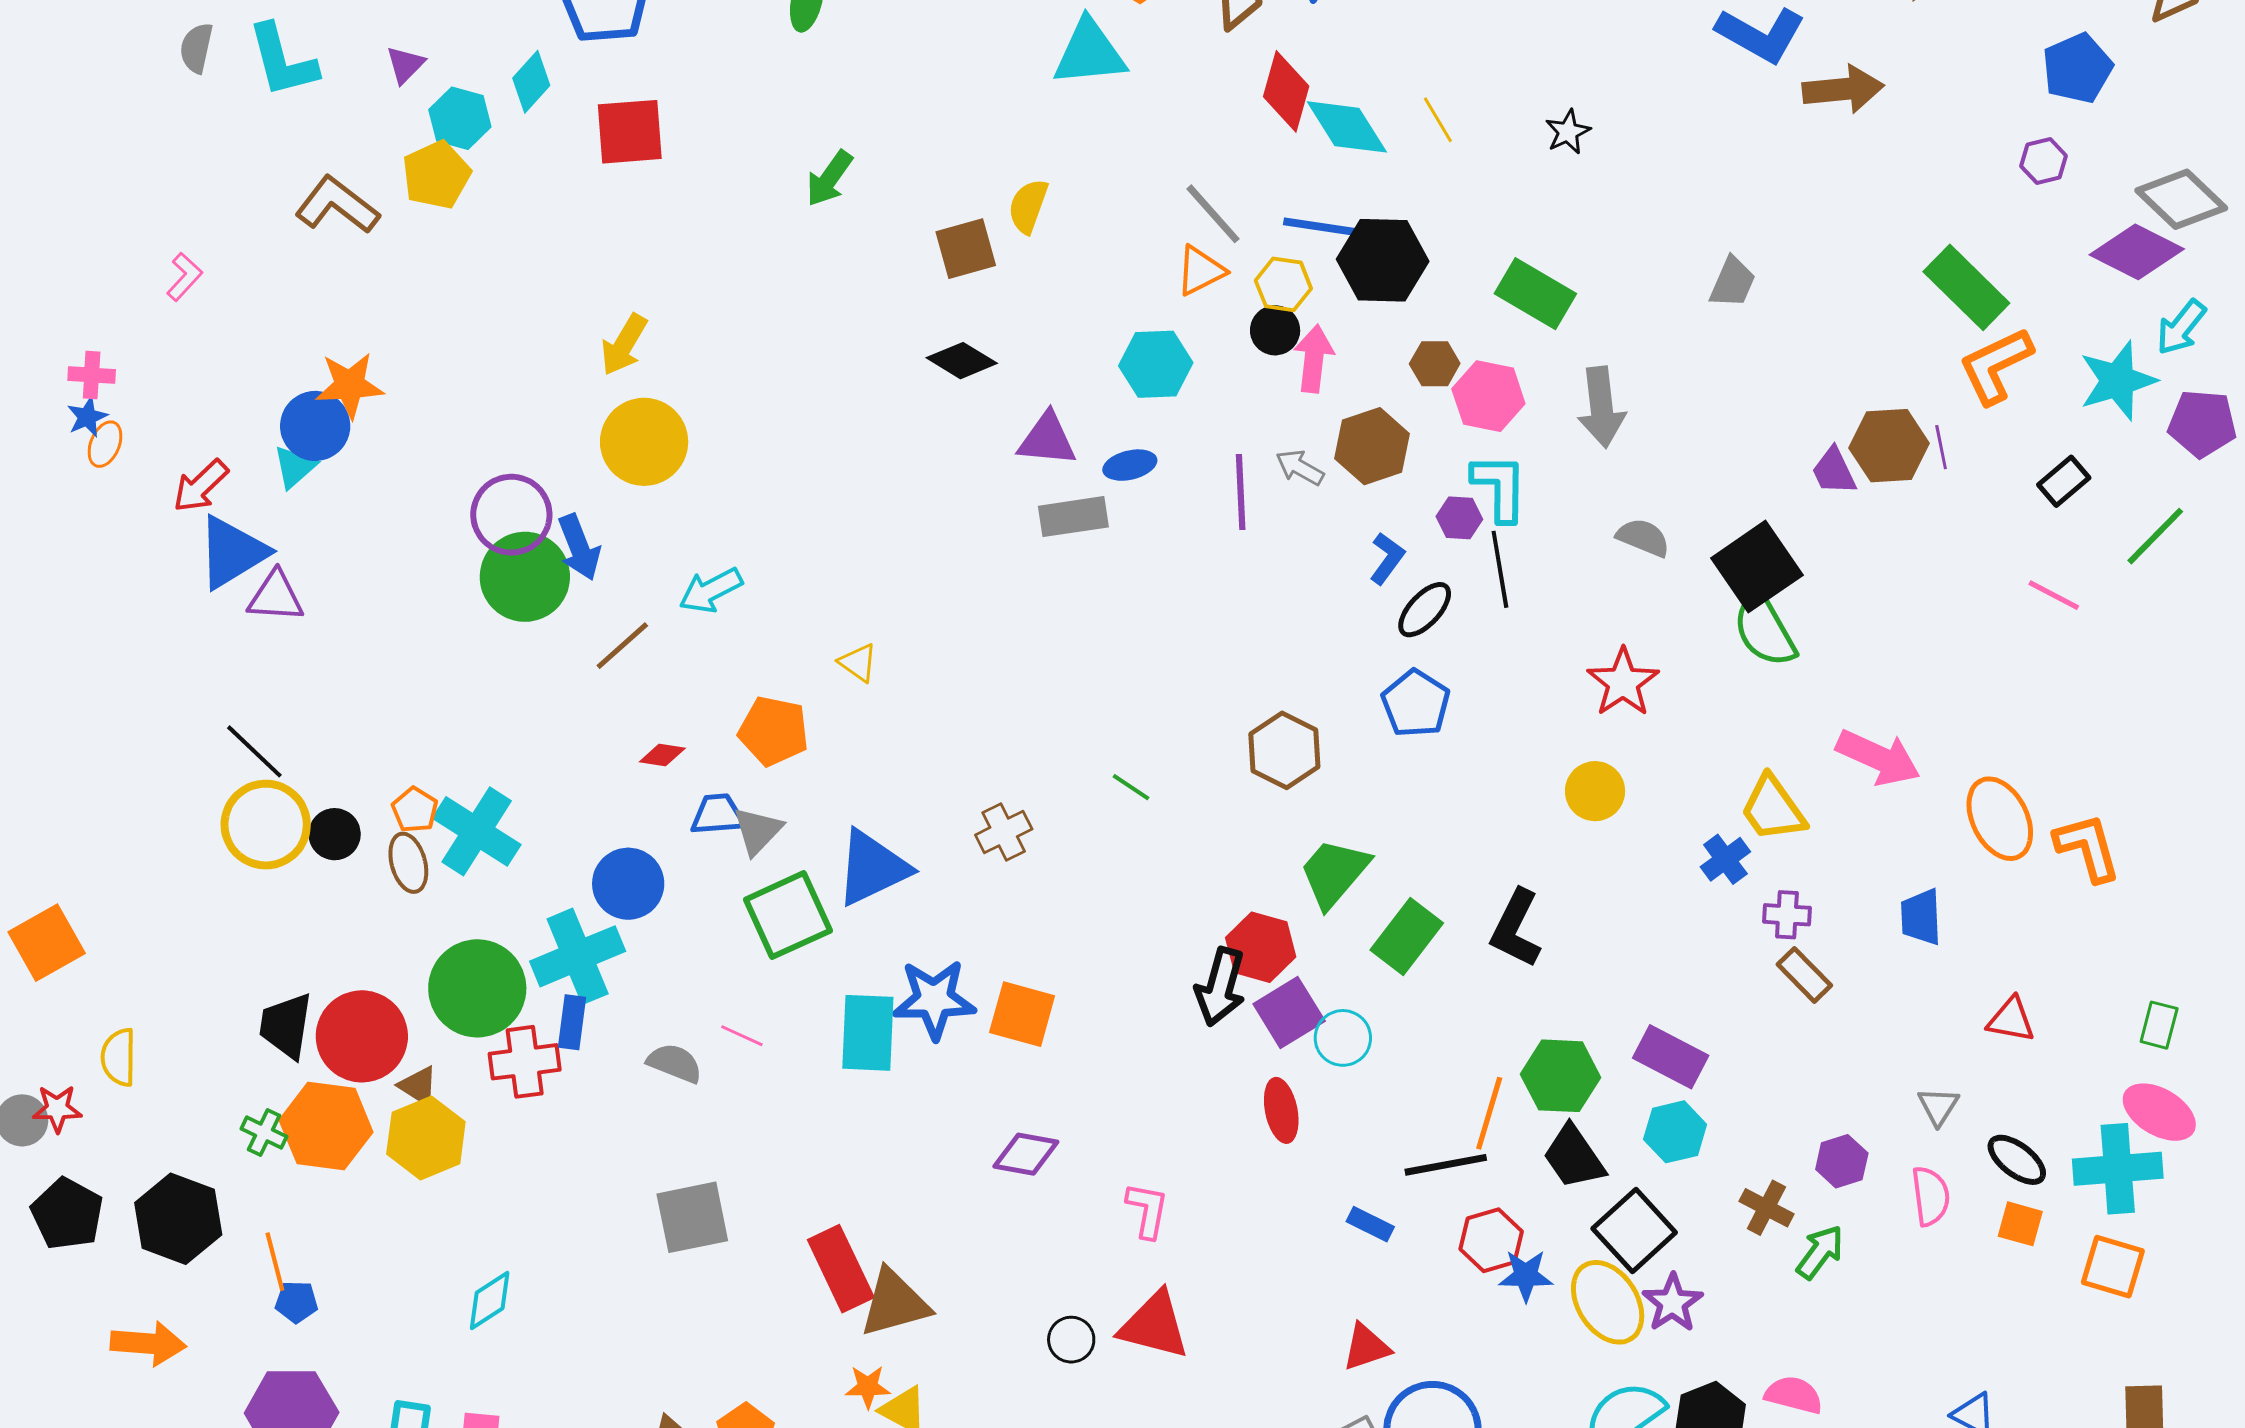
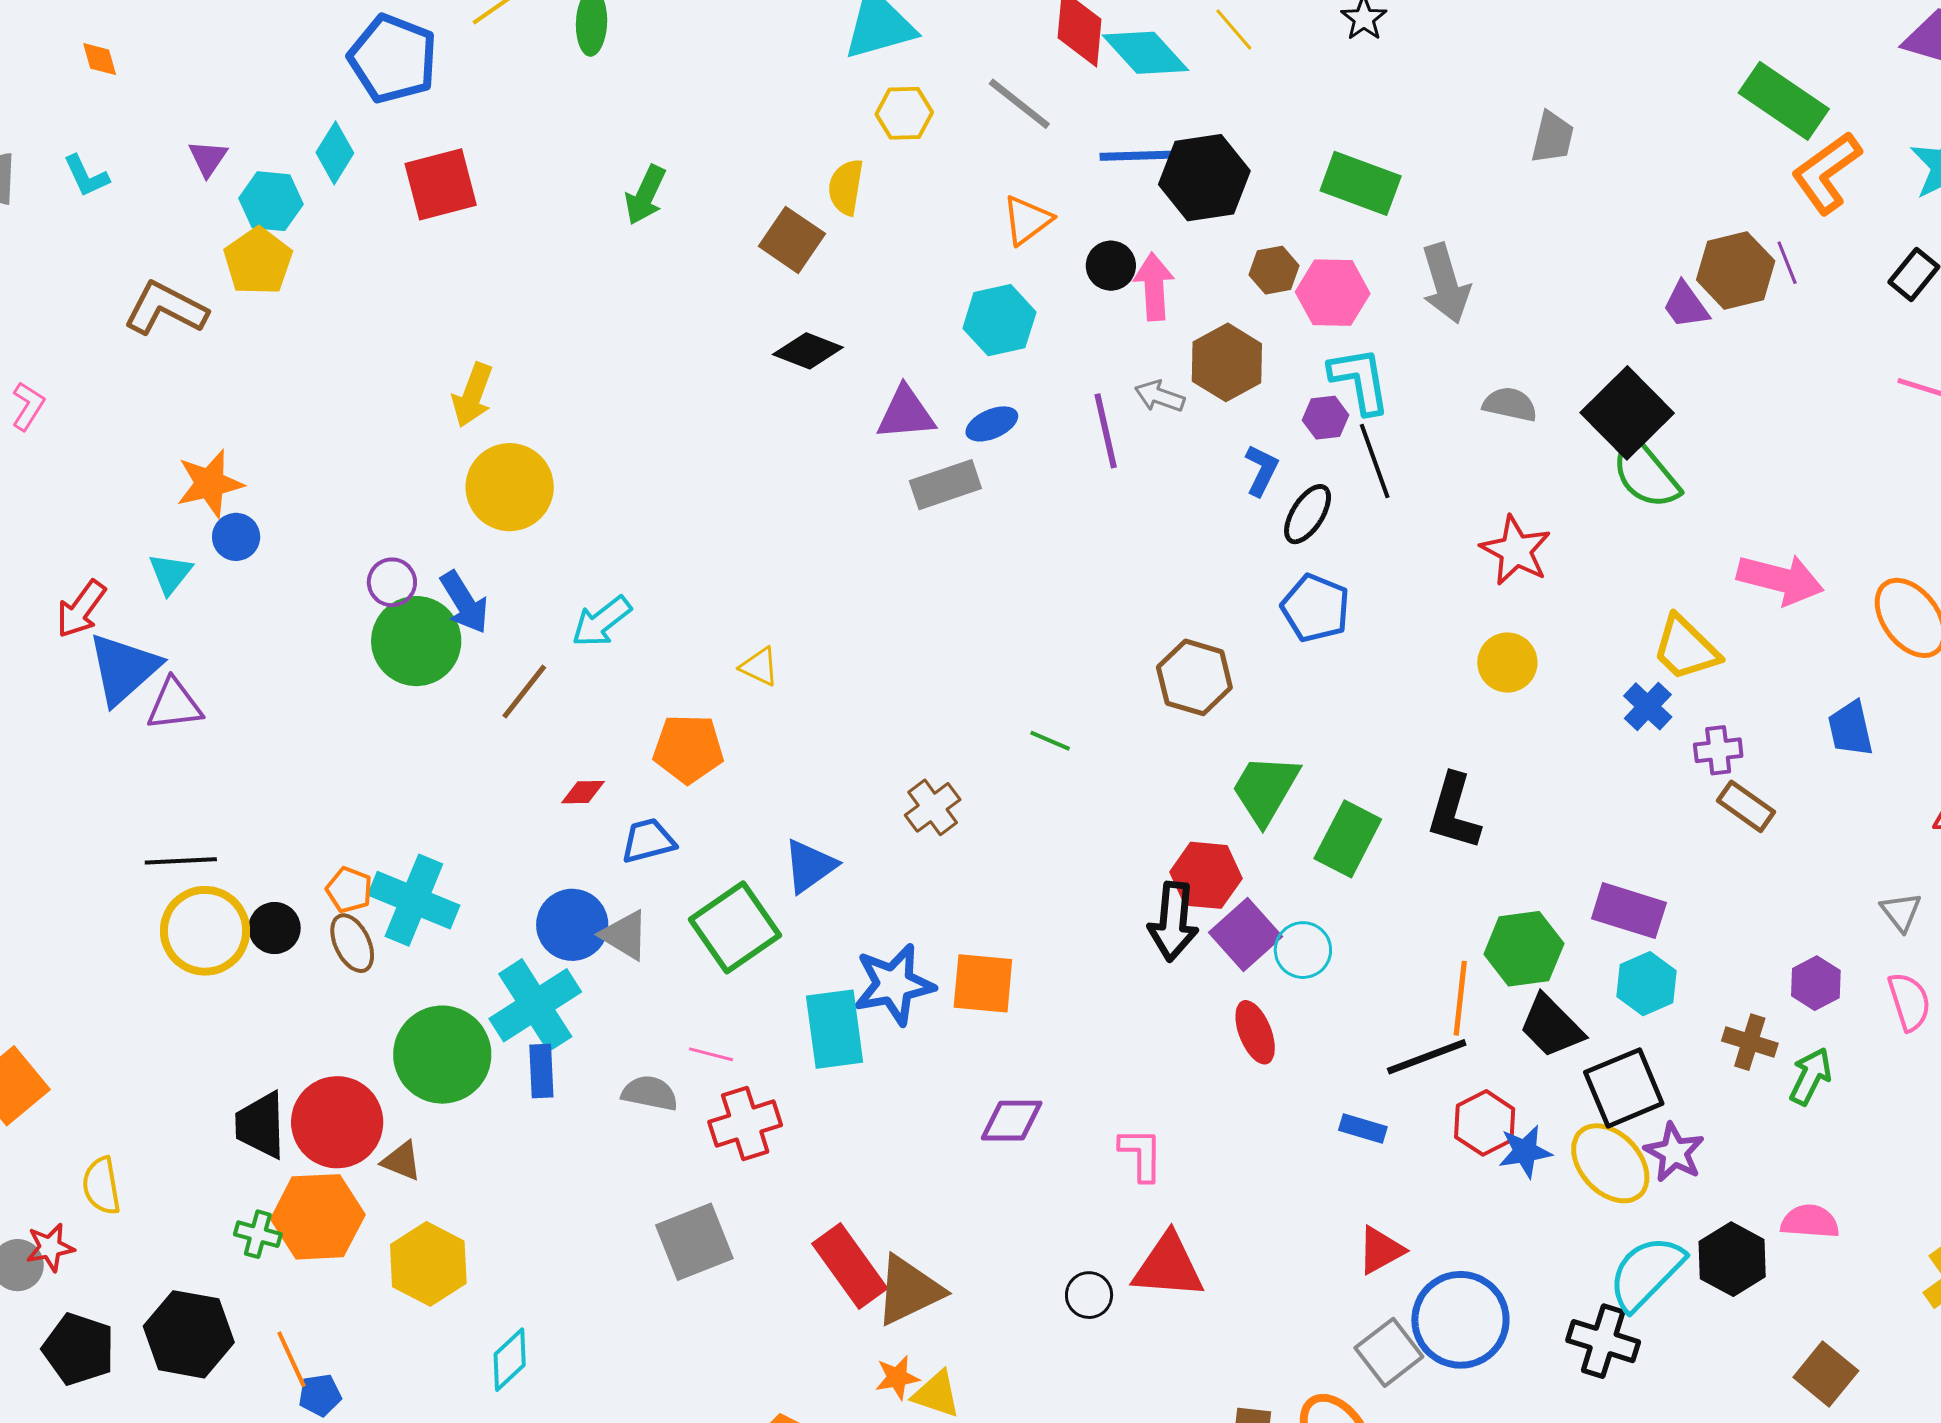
cyan L-shape: (282, 61) -> (86, 176), size x0.6
gray line: (1213, 214) -> (1019, 104), moved
brown square: (966, 249) -> (792, 240), turned -30
yellow hexagon: (1283, 284) -> (904, 113), moved
blue circle: (315, 426) -> (236, 537), moved, size x0.7
purple circle: (511, 515) -> (392, 582), size x0.6
black line: (254, 751) -> (181, 861), turned -36
gray triangle: (758, 831) -> (625, 935), moved, turned -32
blue triangle: (872, 868) -> (810, 866), size x0.7
red cross: (525, 1062) -> (745, 1124), moved
yellow hexagon: (426, 1138) -> (428, 1264), moved
black square: (1634, 1230) -> (1624, 1088), turned 30

